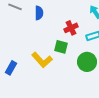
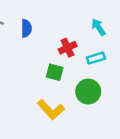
yellow L-shape: (42, 60) -> (51, 110), moved

